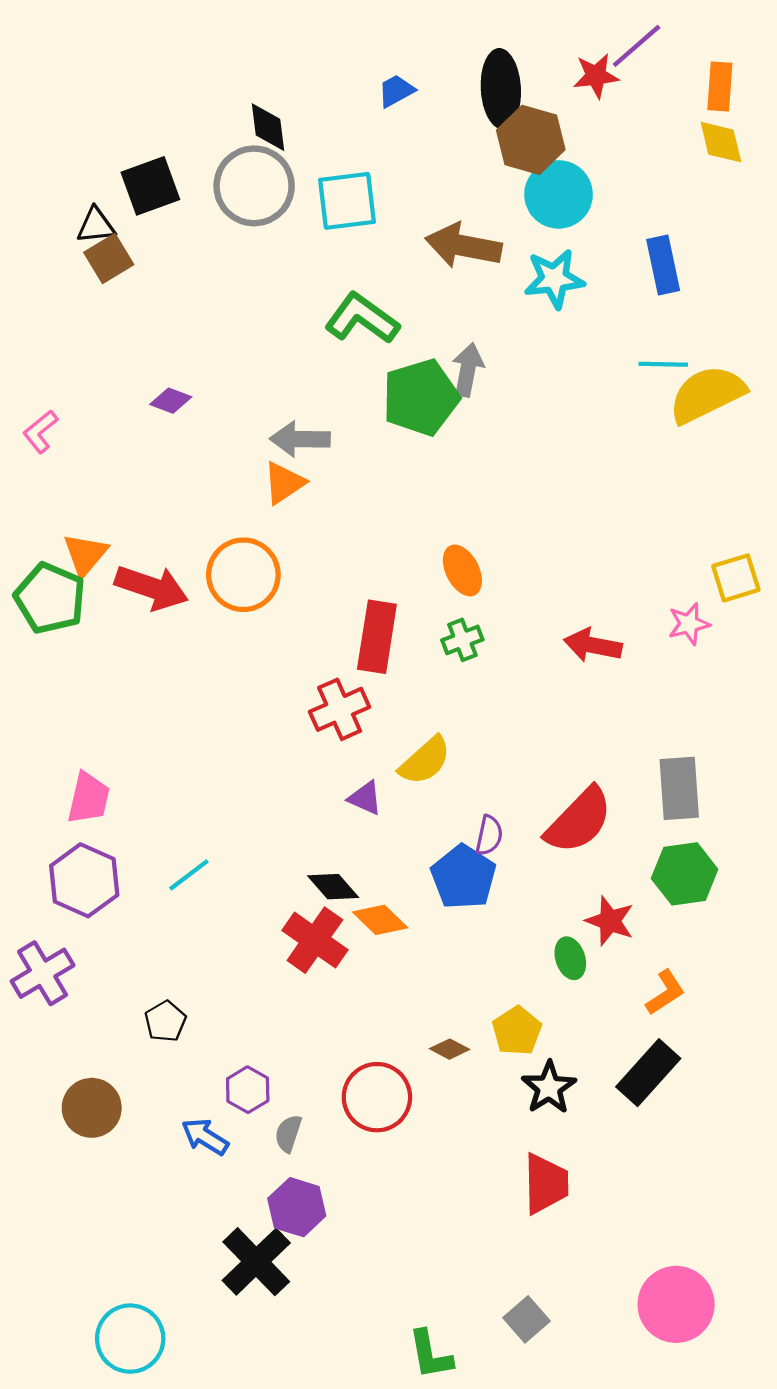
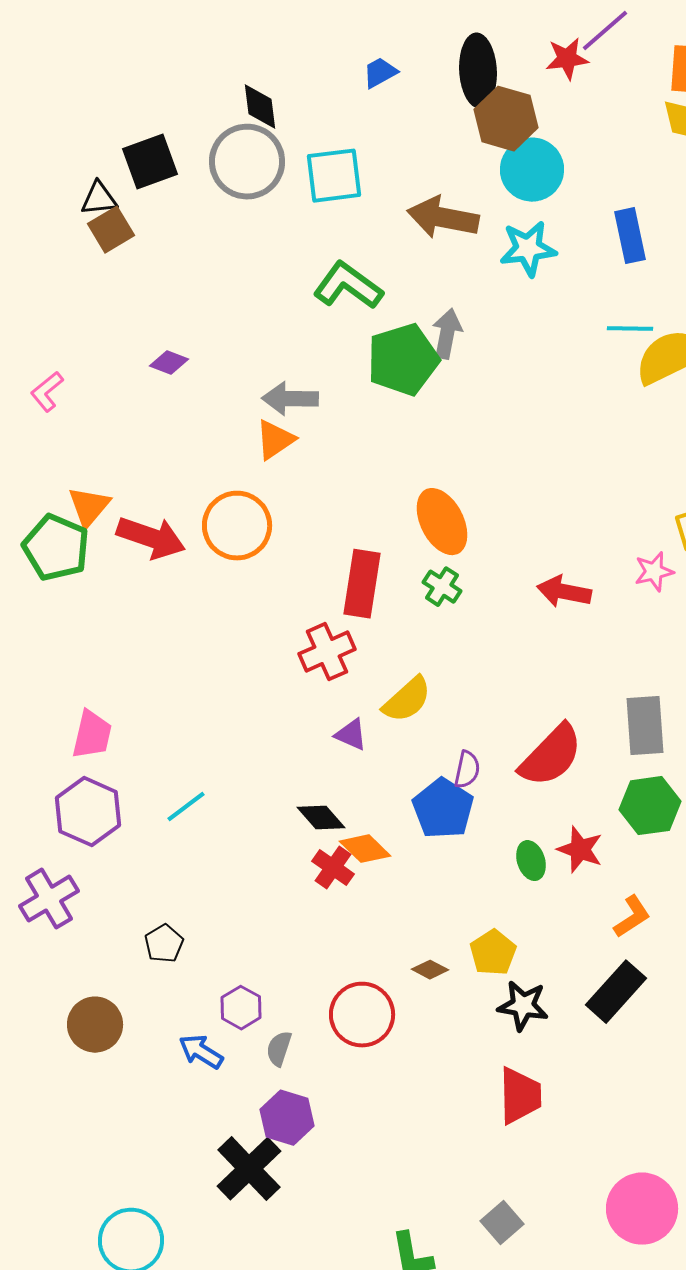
orange ellipse: (462, 570) -> (442, 522), size x1.4
green cross: (462, 640) -> (442, 587), turned -36
red cross: (315, 940) -> (333, 868), moved, size x0.7
green ellipse: (570, 958) -> (531, 861), moved
black star: (549, 1088) -> (523, 1006), turned -30

